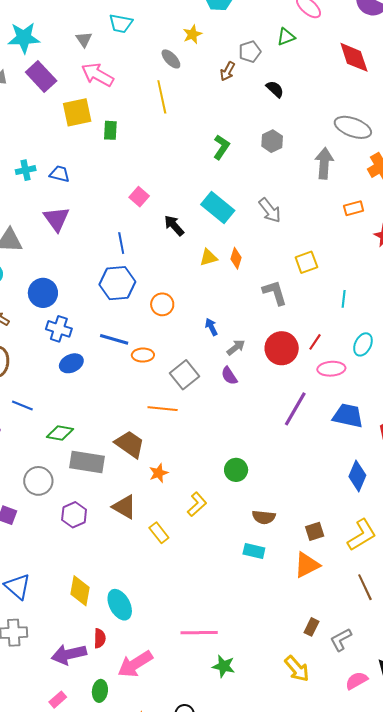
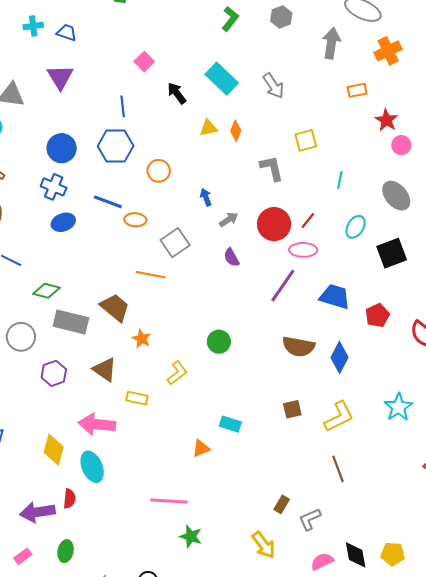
blue circle: (43, 293) -> (62, 148), moved
pink ellipse: (331, 369) -> (303, 250), moved
purple semicircle: (229, 376) -> (231, 257), moved
orange star: (159, 473) -> (141, 339), turned -30
brown semicircle: (264, 517) -> (299, 347), moved, size x1.4
yellow rectangle: (159, 533) -> (137, 398), turned -45
orange triangle: (307, 565) -> (201, 448), moved, size x0.7
pink arrow: (135, 664) -> (97, 424), moved, turned 33

